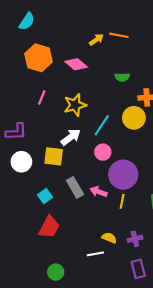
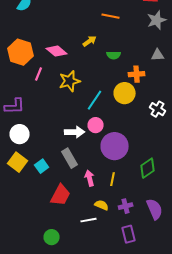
yellow arrow: (96, 40) -> (90, 41), moved
orange hexagon: (39, 58) -> (21, 52), moved
pink diamond: (76, 64) -> (57, 51), moved
white arrow: (71, 137) -> (75, 132), moved, turned 36
yellow square: (54, 156) -> (18, 162), moved, turned 30
pink arrow: (99, 192) -> (90, 178), moved, turned 56
yellow line: (122, 201) -> (113, 179), moved
red trapezoid: (49, 227) -> (61, 195), moved

